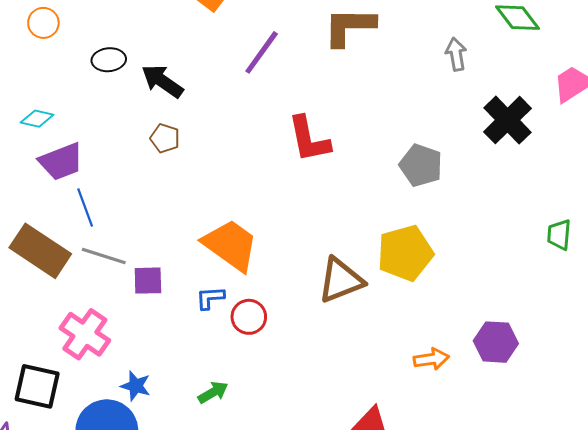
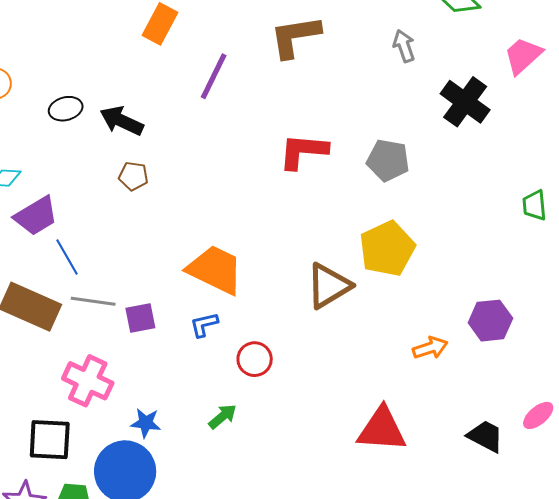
red L-shape: (309, 139) -> (303, 151), moved, turned 116
red circle: (249, 317) -> (255, 359), moved

